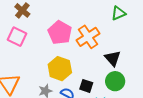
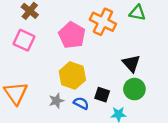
green triangle: (118, 13) -> (137, 13), turned 35
orange cross: (88, 37) -> (103, 22), moved, turned -30

